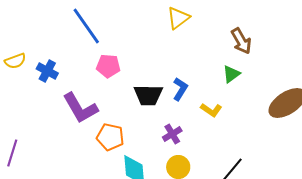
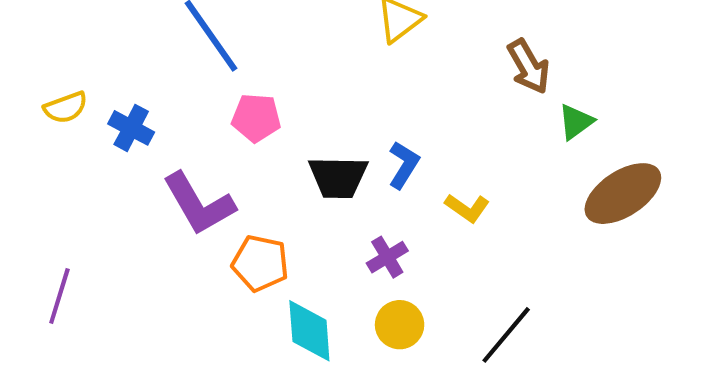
green triangle: (231, 74) -> (576, 122), moved

